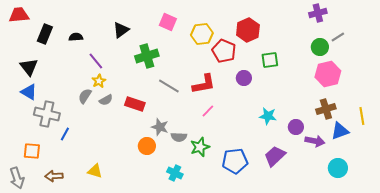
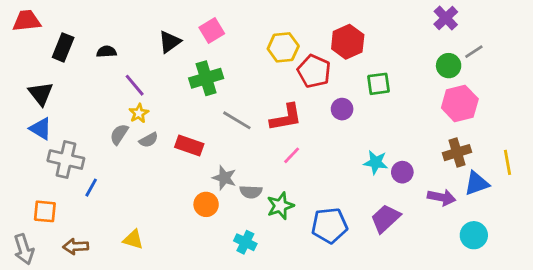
purple cross: (318, 13) -> (446, 18), turned -30
pink square: (168, 22) -> (212, 31), moved, turned 36
purple circle: (296, 127) -> (402, 172), moved

